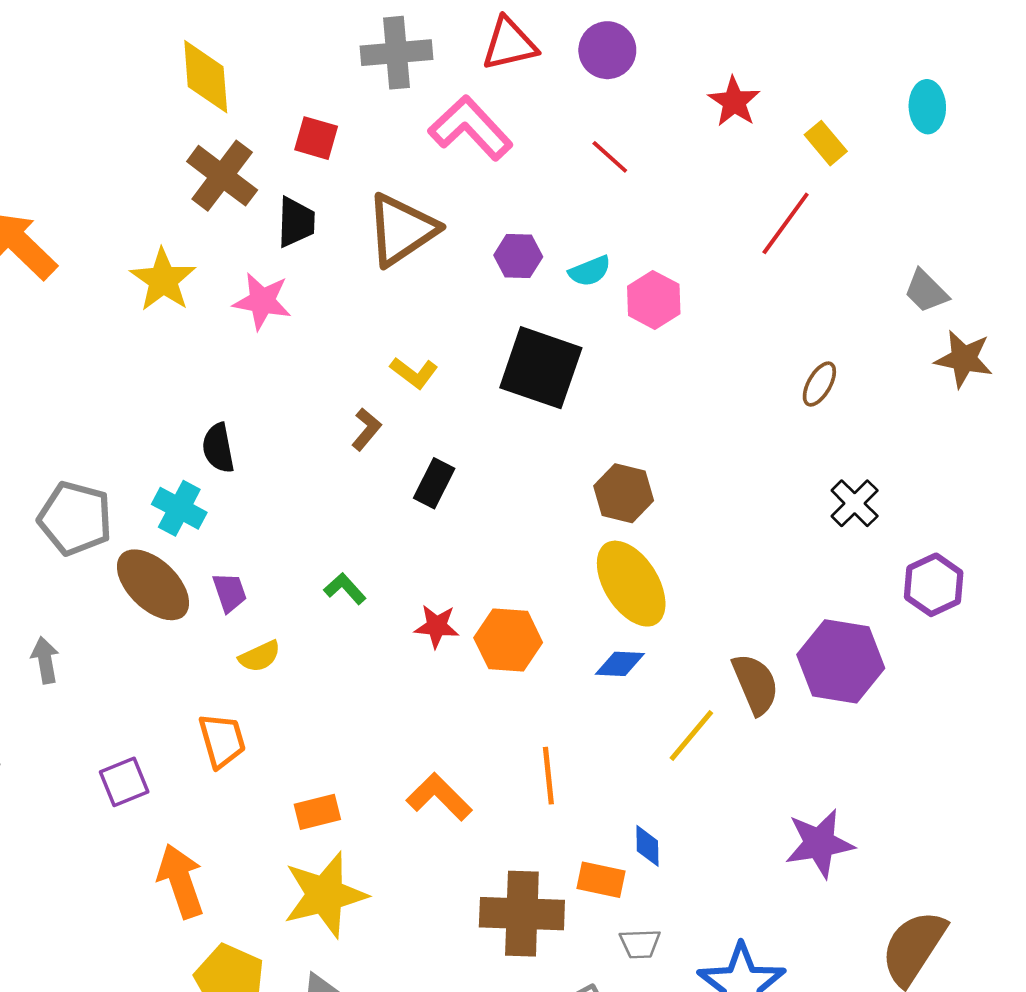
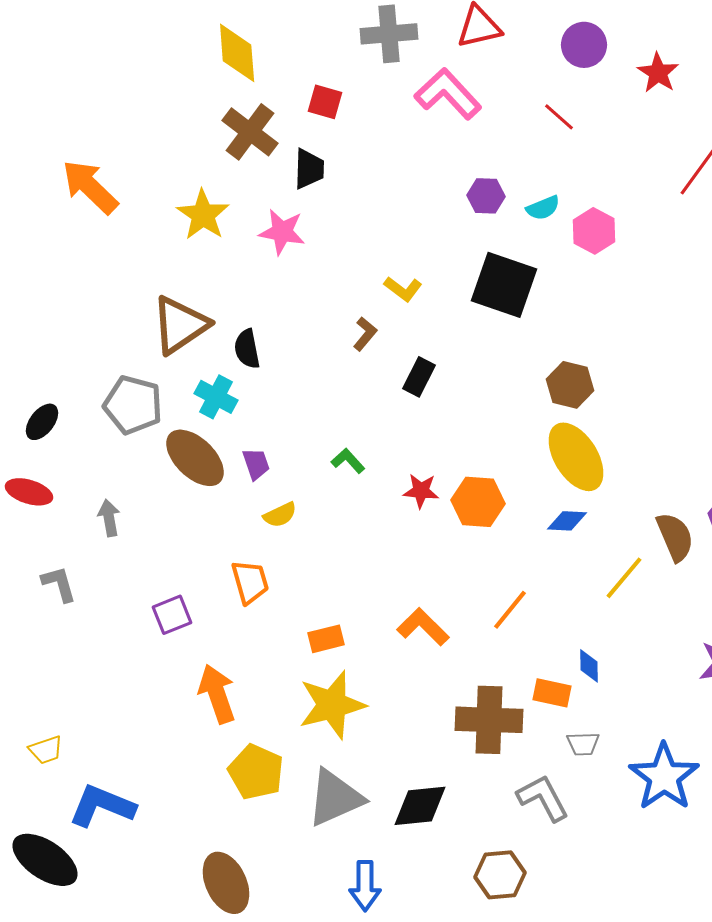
purple circle: (607, 50) -> (584, 45), moved
brown triangle: (401, 230) -> (180, 325), moved
orange line: (548, 776) -> (510, 610), turned 45

